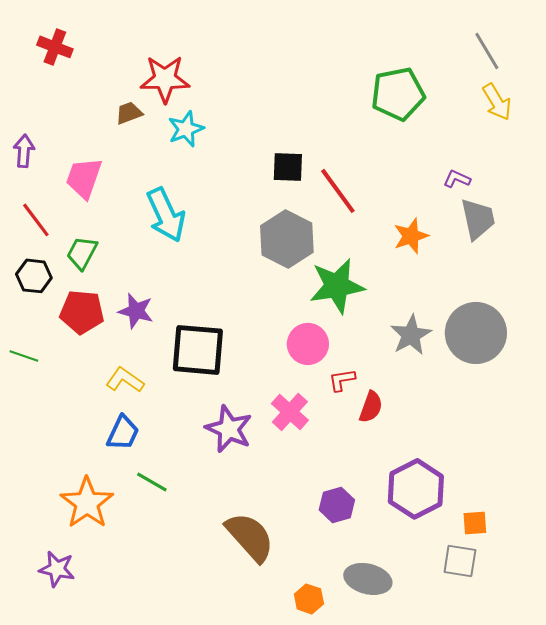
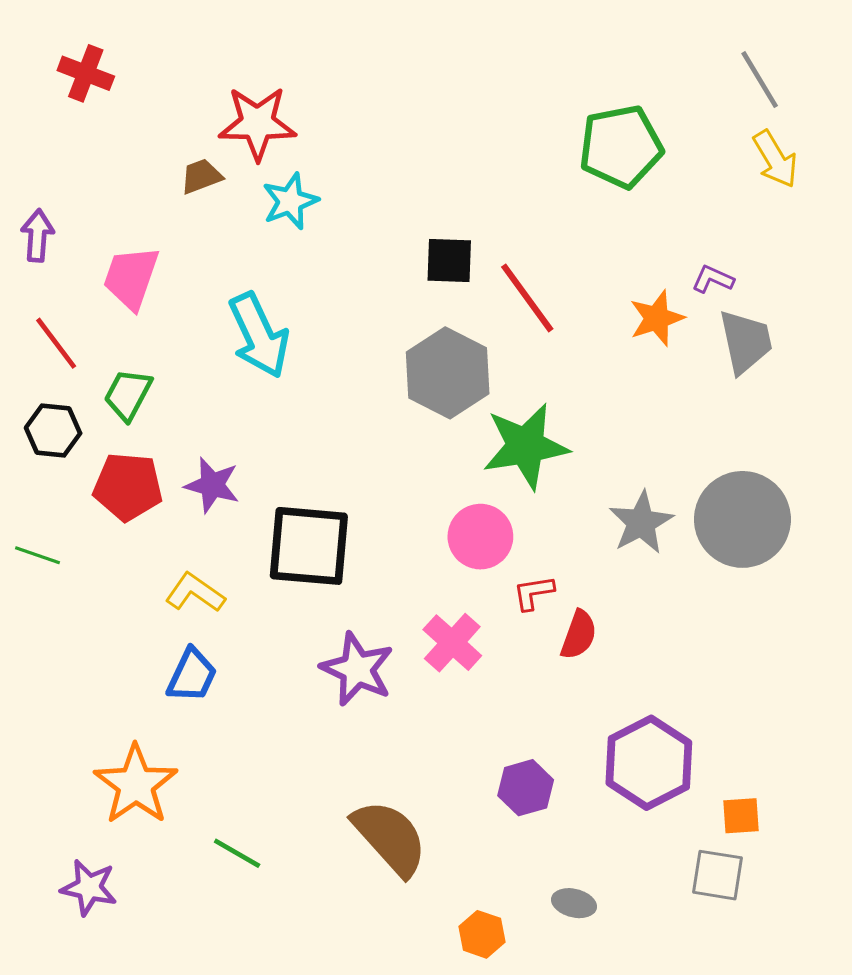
orange star: (411, 236) -> (657, 318), moved
green line: (152, 482) -> (237, 853), moved
gray ellipse: (368, 579) -> (574, 903), size x0.6

